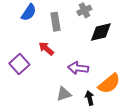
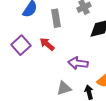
purple square: (19, 64) -> (21, 45), moved

